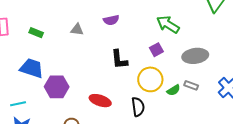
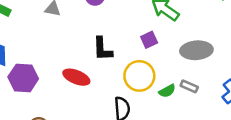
red ellipse: (100, 101) -> (76, 77), moved

